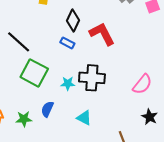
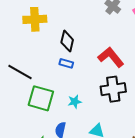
red L-shape: (102, 34) -> (111, 57), moved
black cross: (92, 78) -> (113, 89), moved

